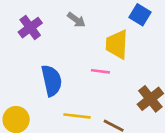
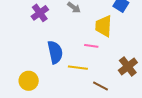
yellow line: (77, 116) -> (78, 68), moved

